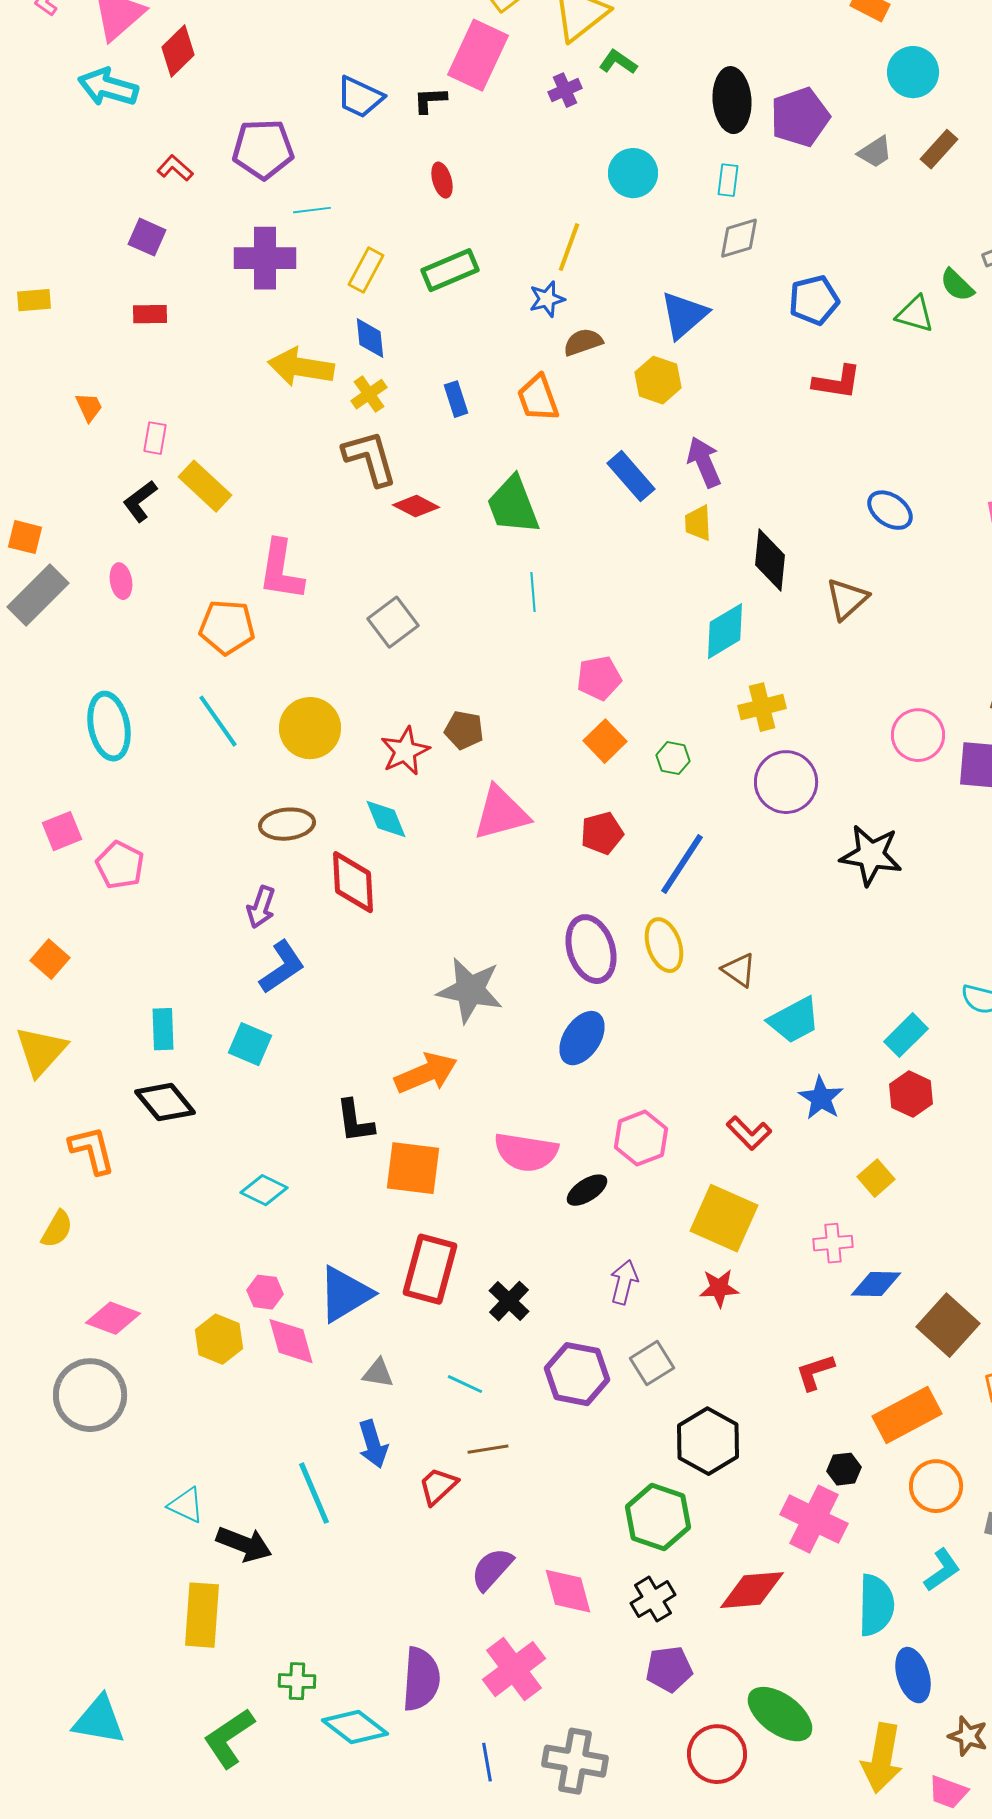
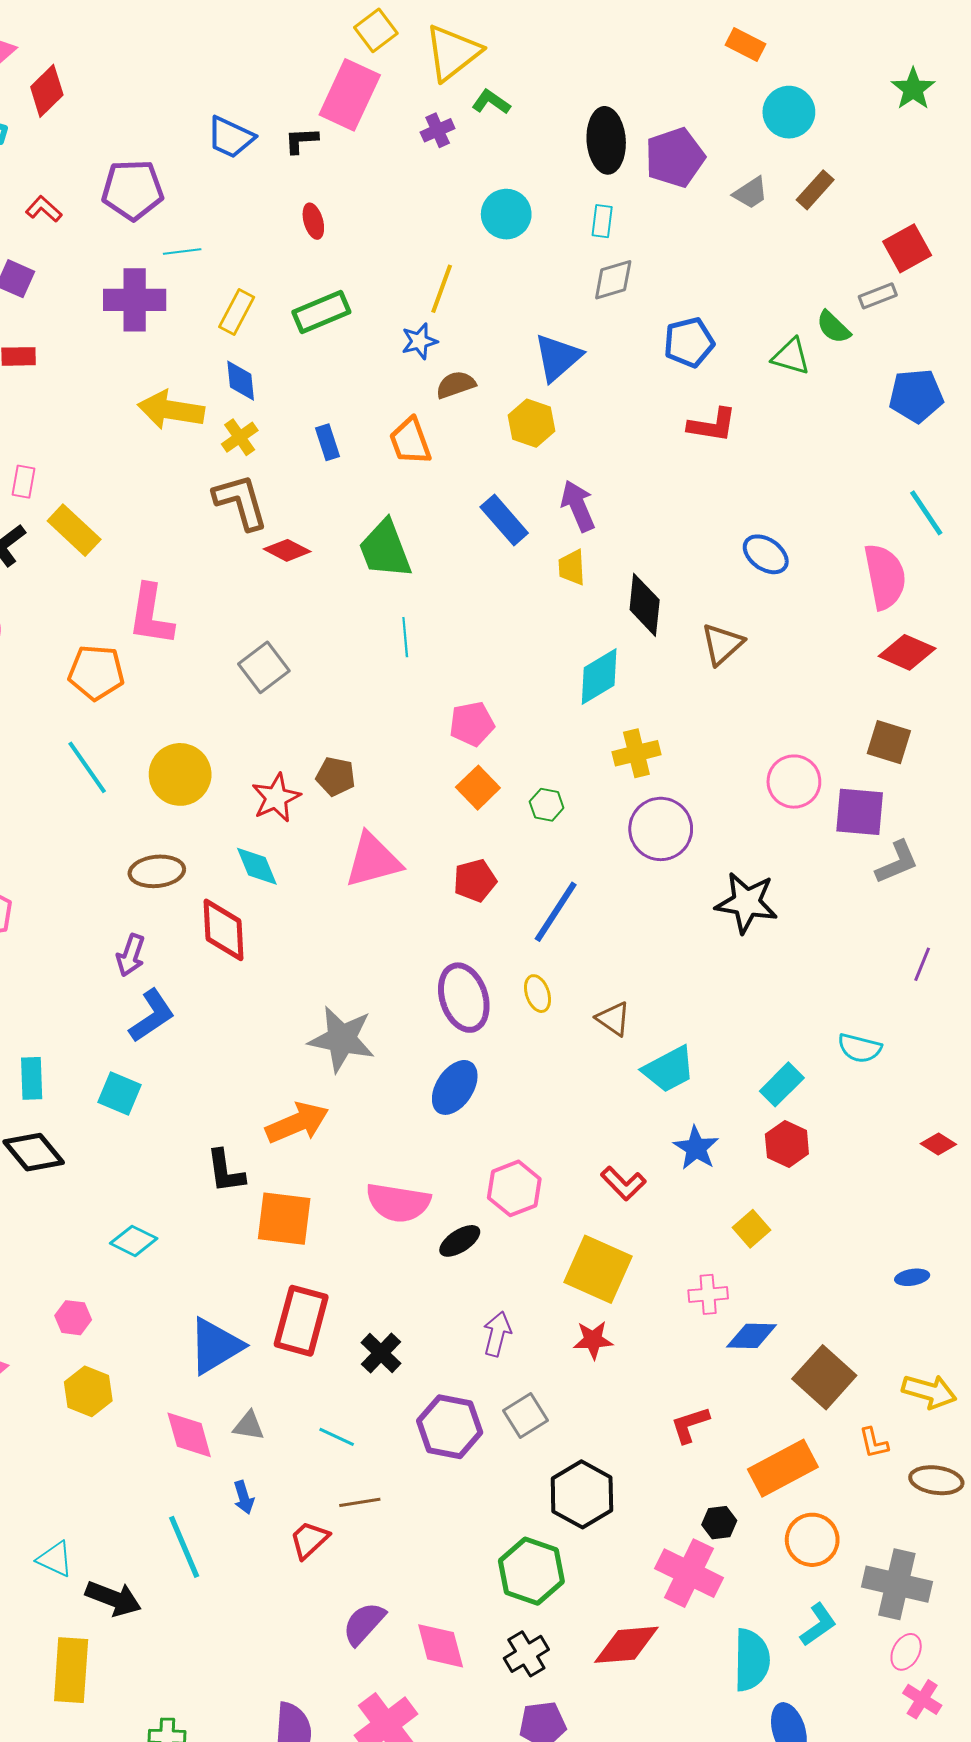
yellow ellipse: (664, 945) -> (538, 994), size x0.7
pink hexagon: (265, 1292) -> (73, 1318), moved
pink diamond: (291, 1341) -> (189, 1435), moved
blue arrow: (373, 1444) -> (244, 1497), size x0.7

